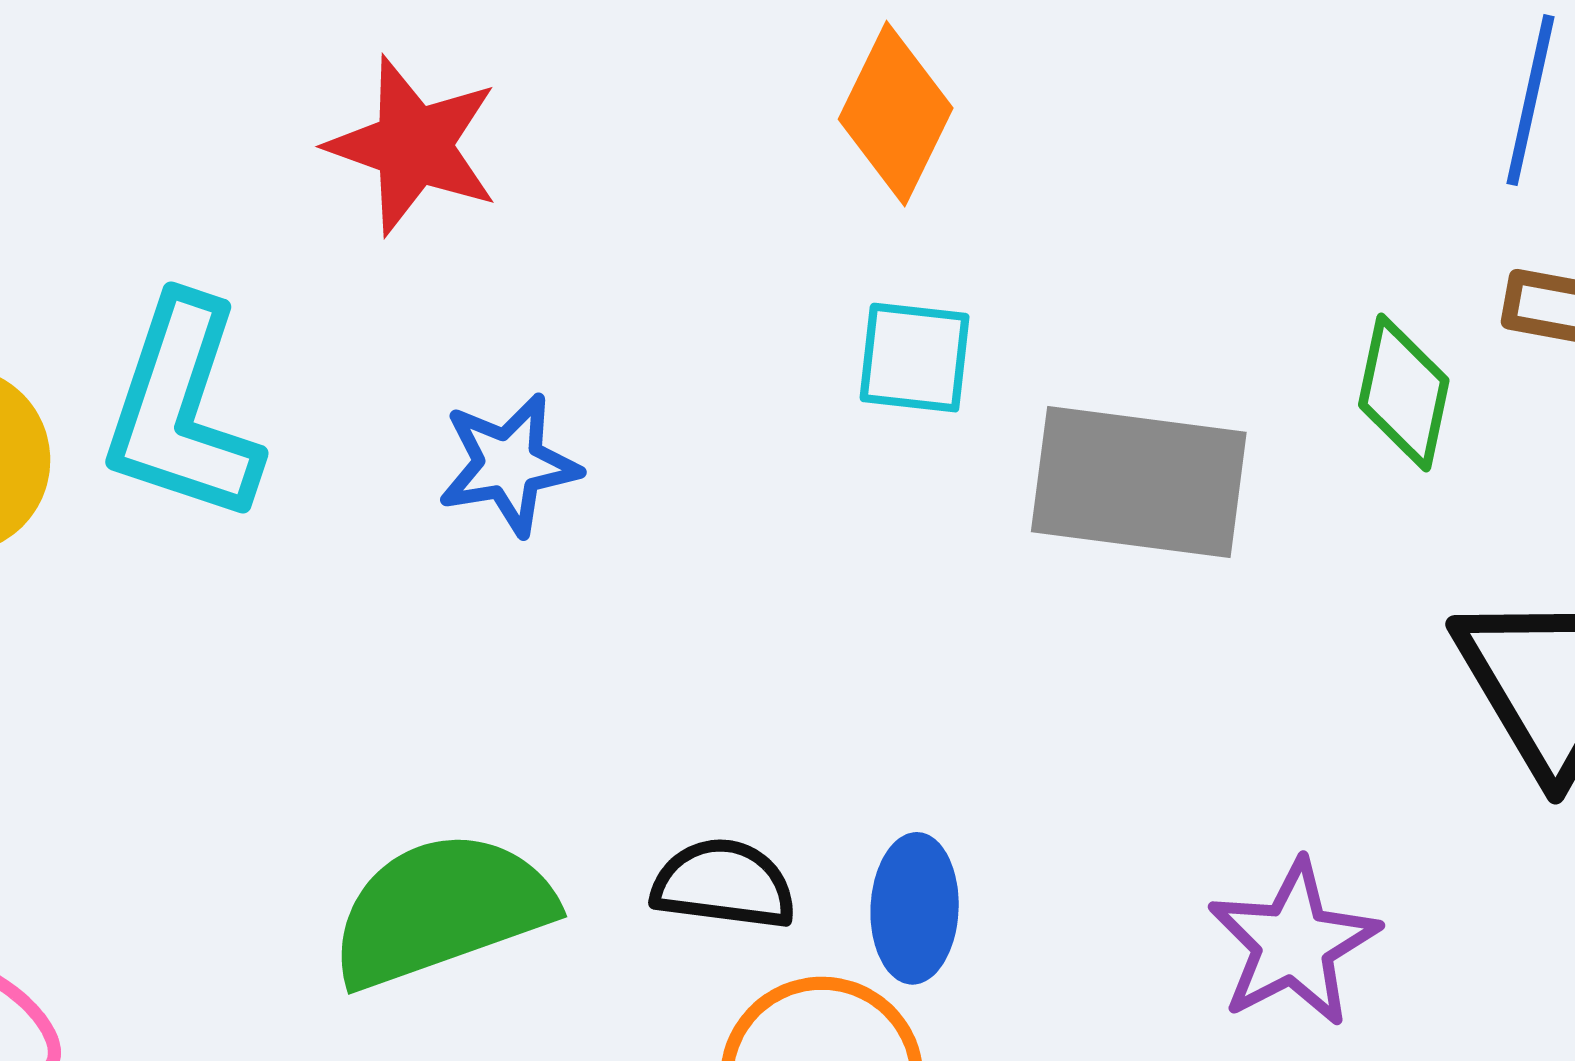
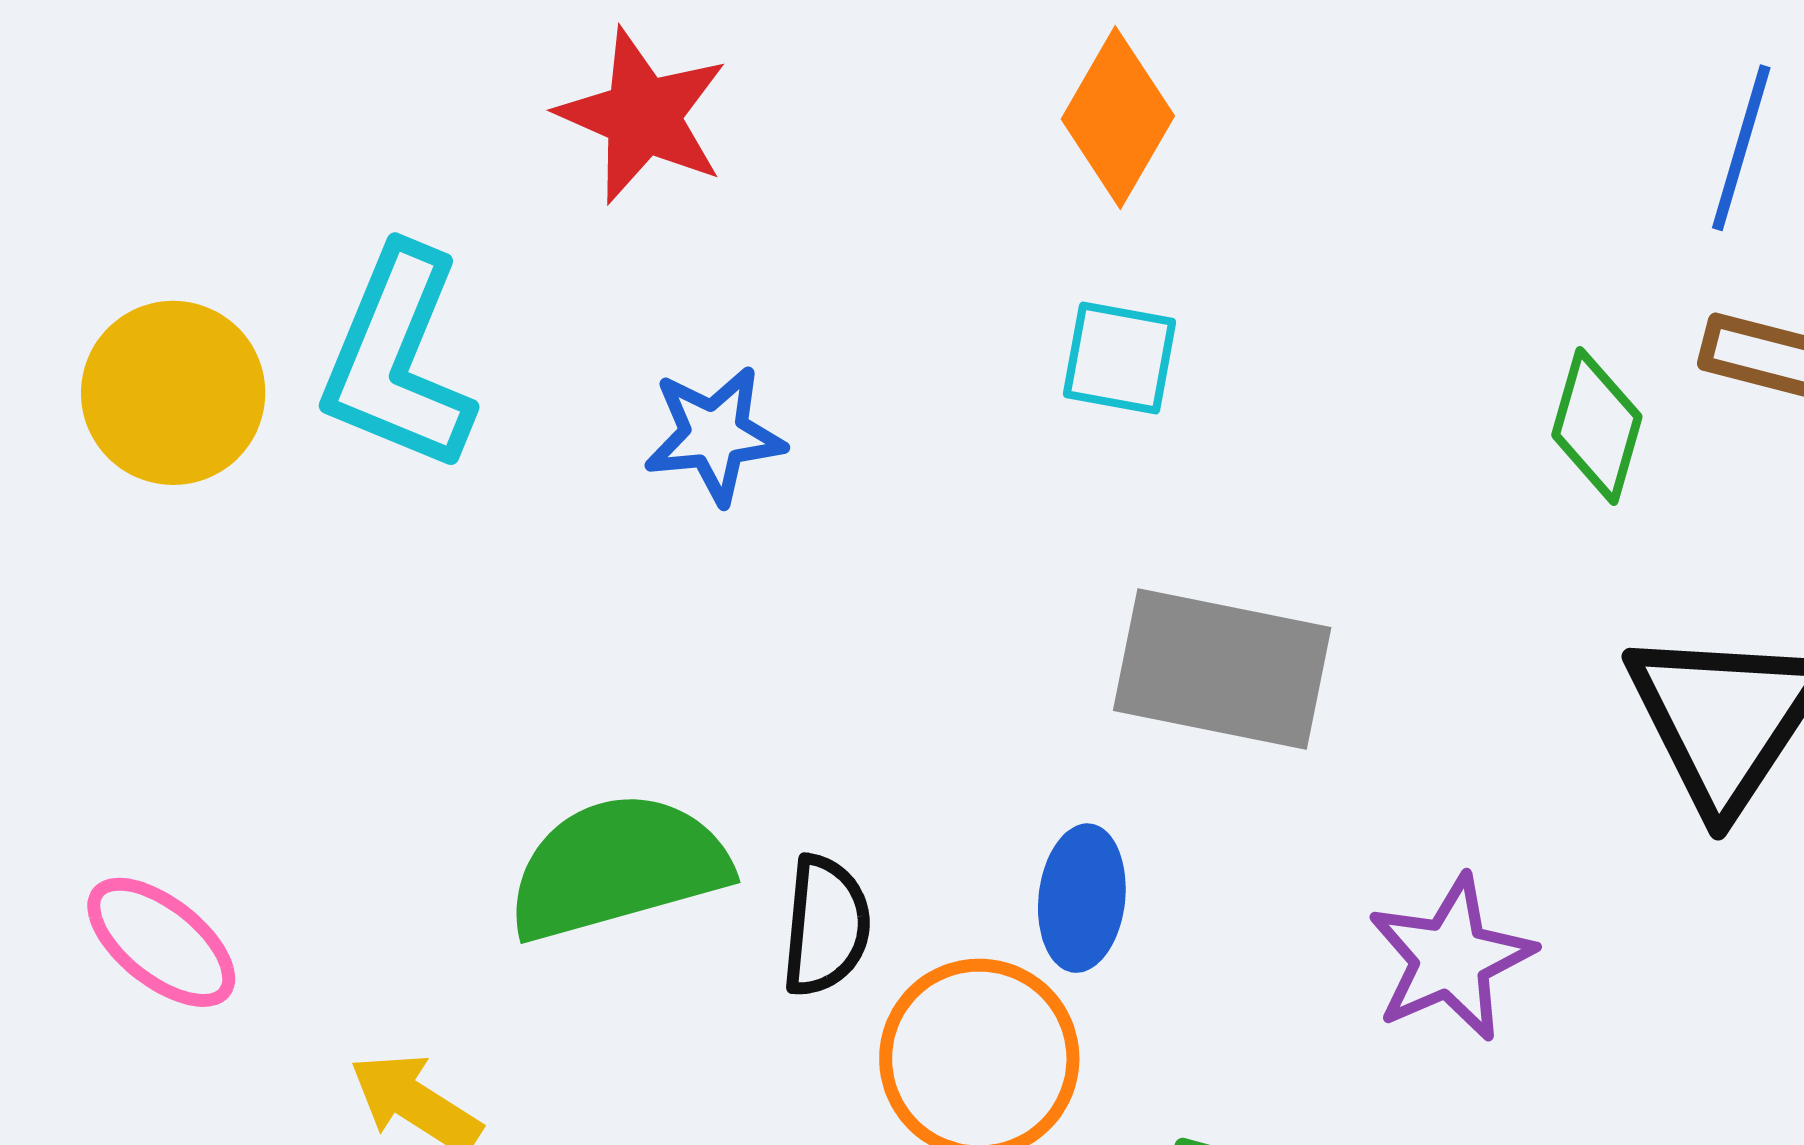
gray rectangle: (1139, 482) -> (1222, 669), moved
black semicircle: (724, 884) -> (826, 926), moved, turned 84

